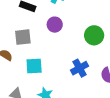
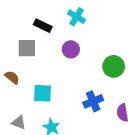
gray square: (23, 37) -> (27, 48), moved

